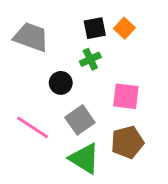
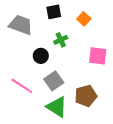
black square: (95, 28) -> (54, 12), moved
pink square: (126, 96) -> (98, 56), moved

